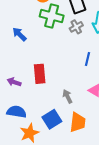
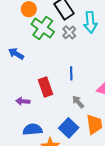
green cross: (52, 16) -> (43, 28), turned 35
blue line: (87, 59) -> (71, 73), moved

